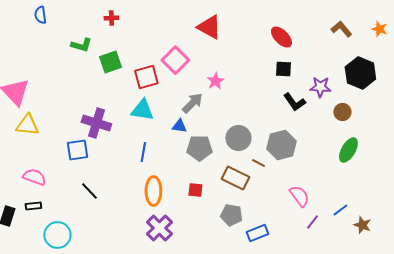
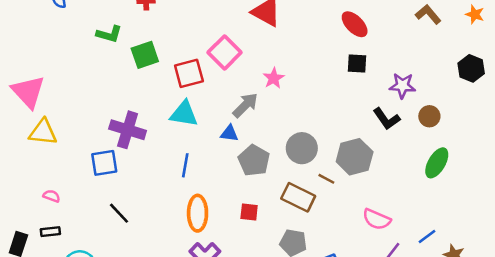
black hexagon: (360, 73) -> (471, 68), moved, size x0.7
black L-shape: (294, 102) -> (386, 119), moved
gray pentagon: (199, 148) -> (254, 160), turned 30
pink semicircle: (34, 177) -> (52, 196), size x0.6
pink semicircle: (299, 196) -> (377, 219), turned 150

